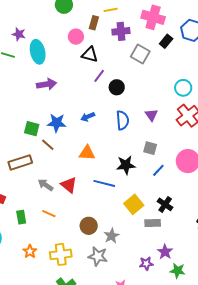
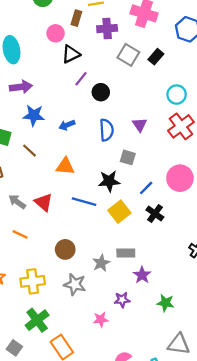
black rectangle: (166, 41) -> (156, 57), moved
black triangle: (90, 55) -> (71, 54), turned -42
blue star: (57, 123) -> (34, 115), moved
brown line: (48, 145) -> (30, 151), moved
gray square: (150, 148) -> (128, 157), moved
yellow square: (134, 204) -> (119, 212), moved
black cross: (165, 204) -> (155, 214), moved
gray rectangle: (153, 223) -> (126, 253), moved
gray star: (112, 236) -> (101, 263), moved
purple star: (165, 252) -> (142, 275), moved
purple star: (146, 264) -> (122, 300), moved

